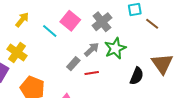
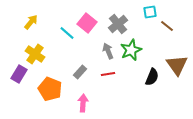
yellow arrow: (22, 20) -> (31, 22), moved
gray arrow: (92, 49) -> (108, 51), turned -70
gray rectangle: (73, 64) -> (80, 72), moved

